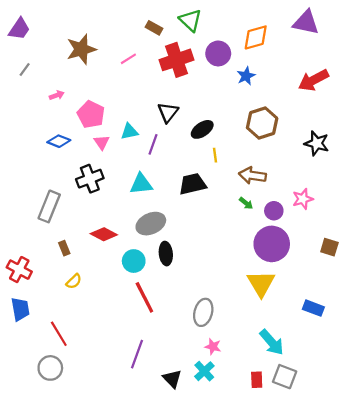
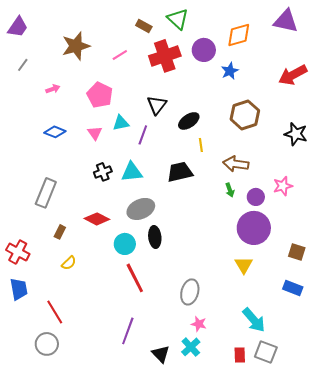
pink pentagon: (91, 114) -> (100, 95), moved
black cross: (90, 179) -> (103, 172), moved, size x0.7
green arrow: (246, 203) -> (230, 190), turned 32
brown square: (329, 247) -> (297, 252), moved
brown rectangle: (64, 248) -> (60, 232), turned 48
yellow triangle: (261, 283) -> (244, 265), size x0.7

